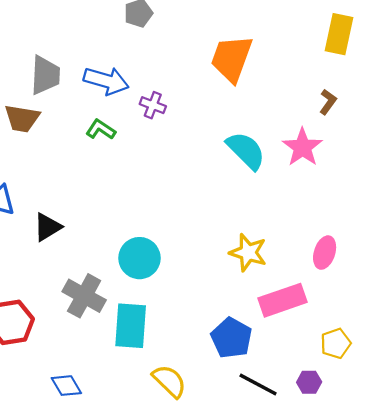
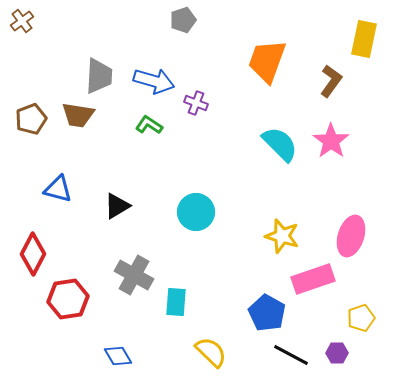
brown L-shape: (328, 102) -> (331, 81), moved, size x1.4
black triangle: (47, 227) -> (117, 206), moved
pink ellipse: (325, 253) -> (351, 236), size x1.4
cyan circle: (139, 258) -> (196, 212), moved
cyan rectangle: (131, 326) -> (176, 302), size x0.7

